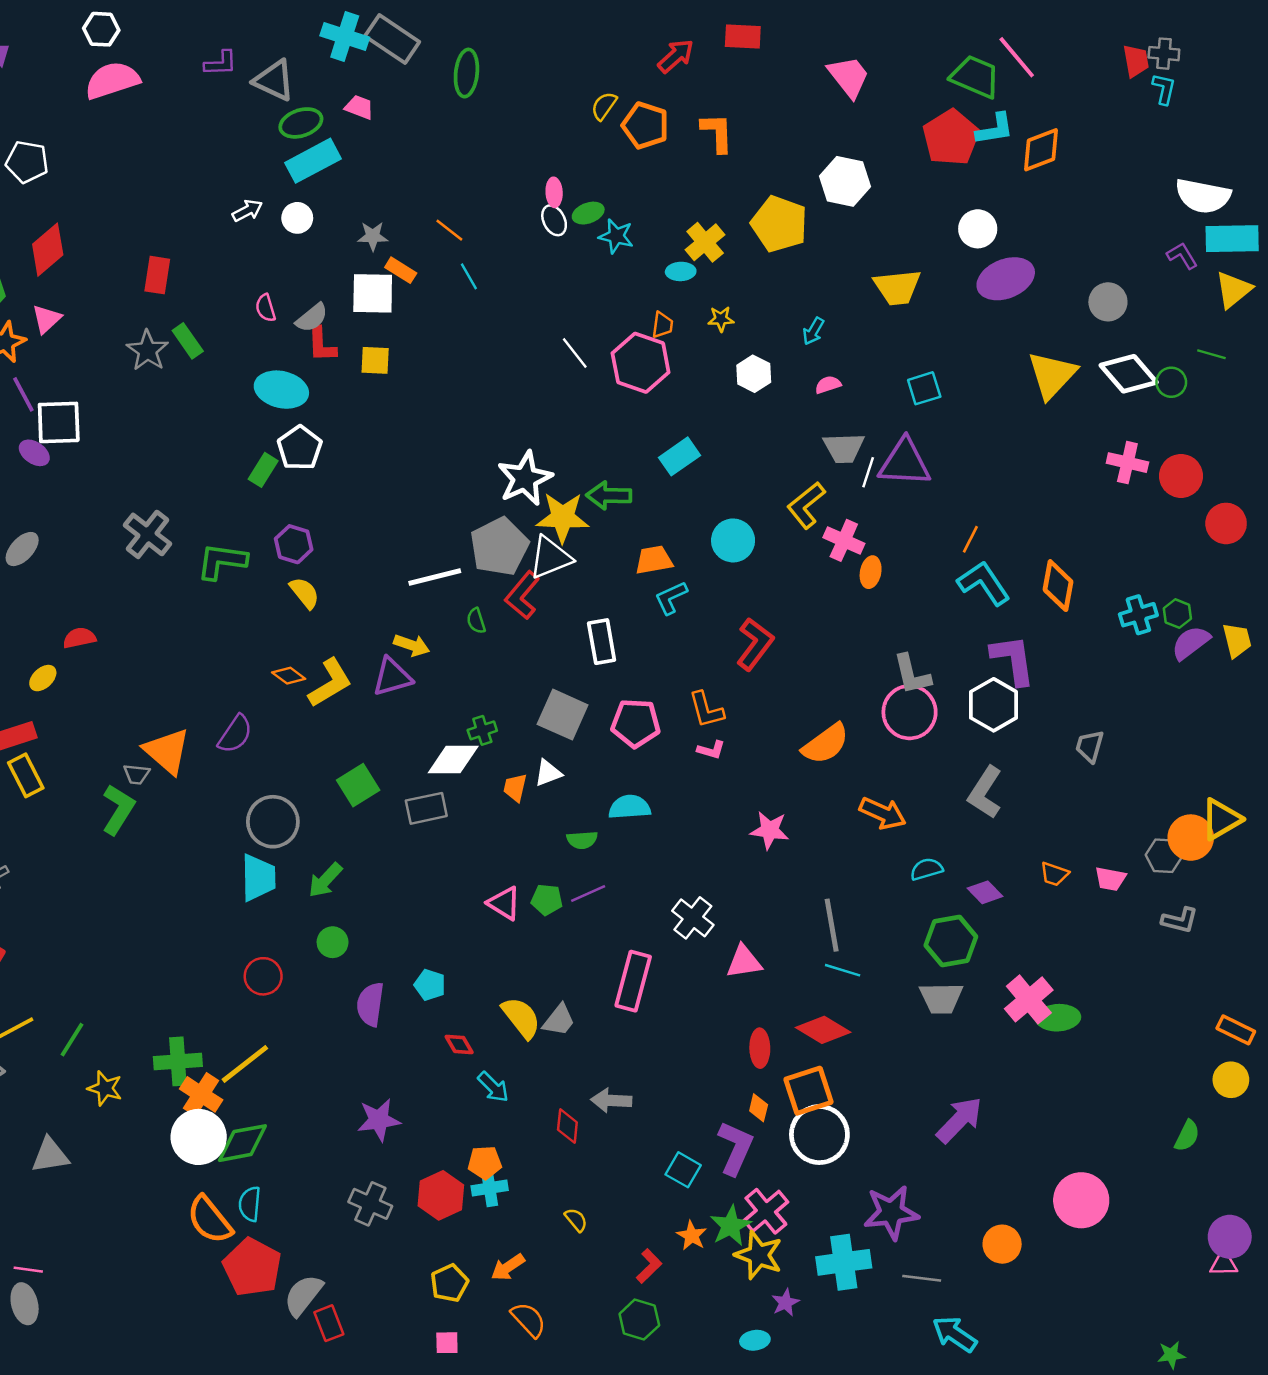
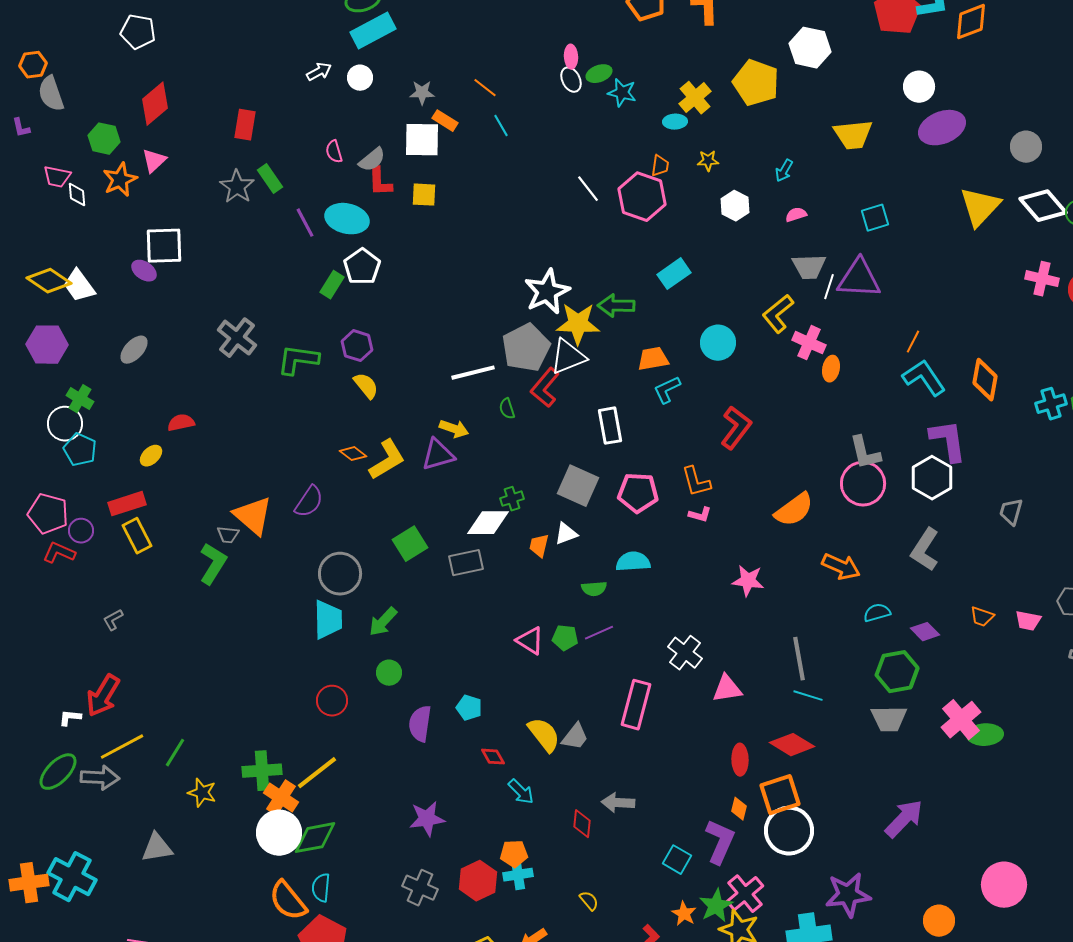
purple line: (23, 394) -> (305, 223), moved

